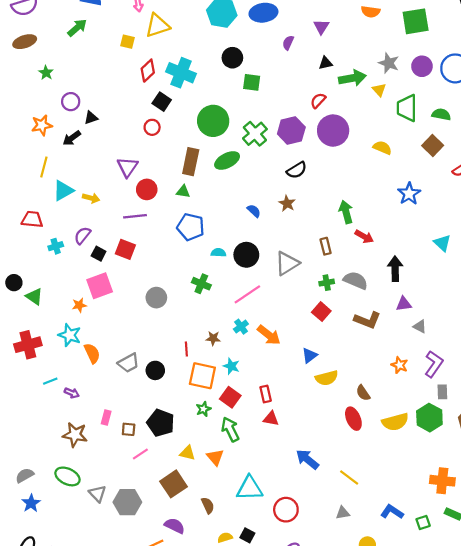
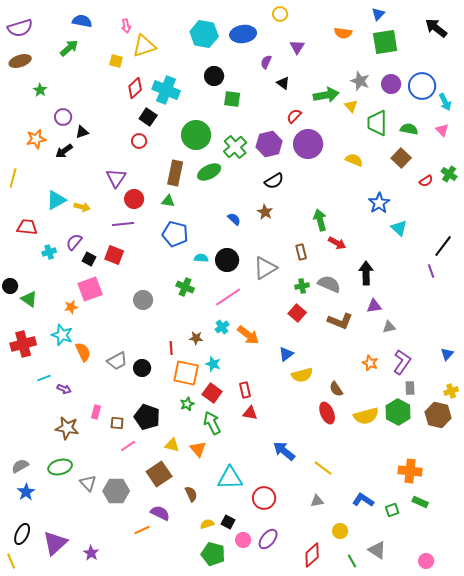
black triangle: (326, 63) -> (283, 83), moved, turned 48
yellow line: (44, 167) -> (13, 178), moved
cyan triangle: (442, 243) -> (399, 228), moved
gray triangle: (420, 327) -> (389, 327), turned -40
green ellipse: (67, 476) -> (60, 467), turned -40

